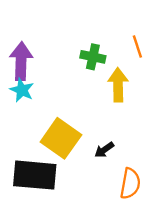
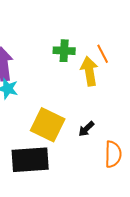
orange line: (137, 46) -> (103, 54), moved

